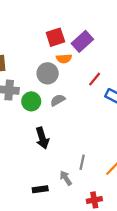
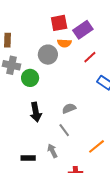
red line: (95, 79) -> (90, 57), moved
gray semicircle: (58, 100) -> (69, 108), moved
gray line: (82, 162) -> (64, 130), moved, turned -56

